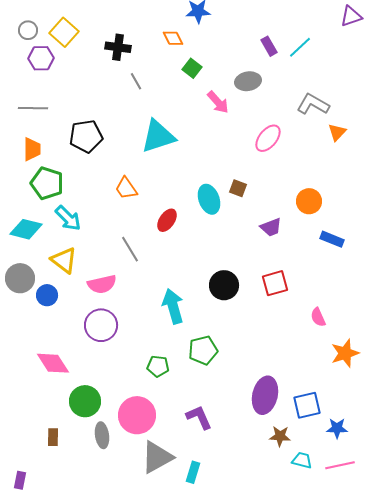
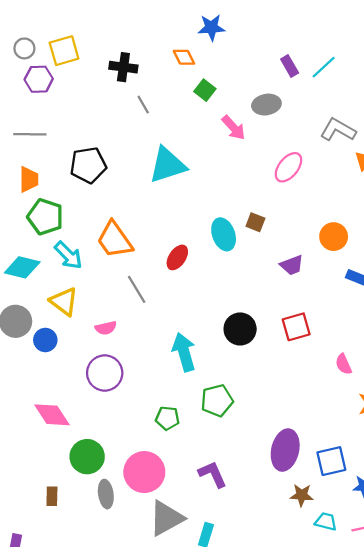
yellow square: (64, 32) -> (64, 51), turned 32
orange trapezoid: (126, 188) -> (115, 240), moved, size x1.5
pink semicircle: (102, 284) -> (106, 328), size x0.7

